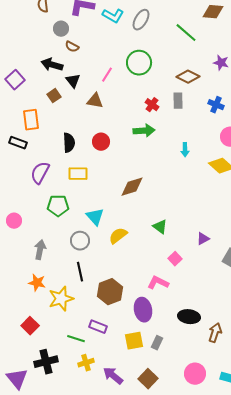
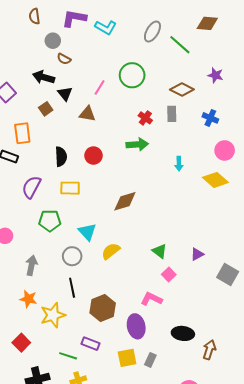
gray ellipse: (141, 20) -> (152, 32), moved
green triangle: (160, 227) -> (160, 251), moved

